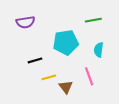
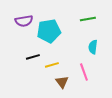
cyan pentagon: (66, 42) -> (49, 31), moved
yellow line: (49, 77) -> (52, 65), moved

